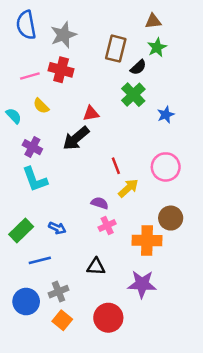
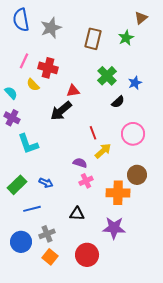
brown triangle: (153, 21) -> (141, 18), moved, turned -32
black semicircle: (138, 67) -> (118, 102), moved
red cross: (61, 70) -> (48, 68), moved
pink line: (30, 76) -> (24, 61), turned -49
blue star: (166, 115) -> (135, 83), moved
purple cross: (32, 147) -> (12, 118), moved

